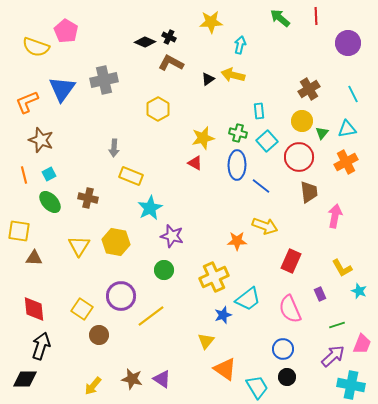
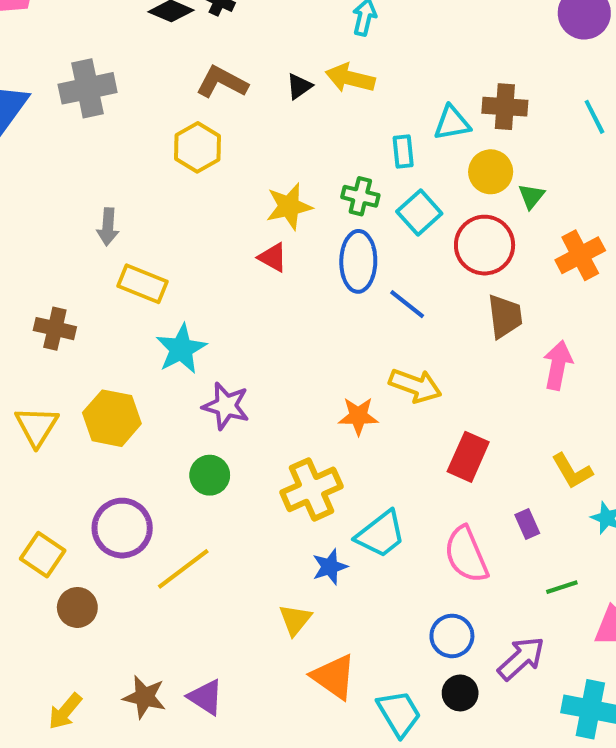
brown L-shape: (171, 63) -> (222, 82), moved
brown cross: (309, 89) -> (505, 107), turned 35
cyan triangle: (347, 129) -> (452, 123), moved
purple arrow: (333, 356) -> (521, 658), moved

